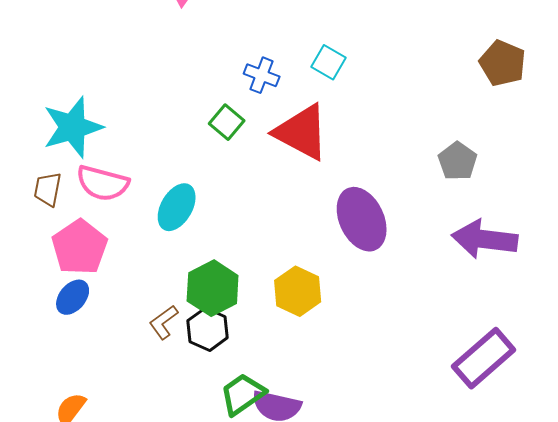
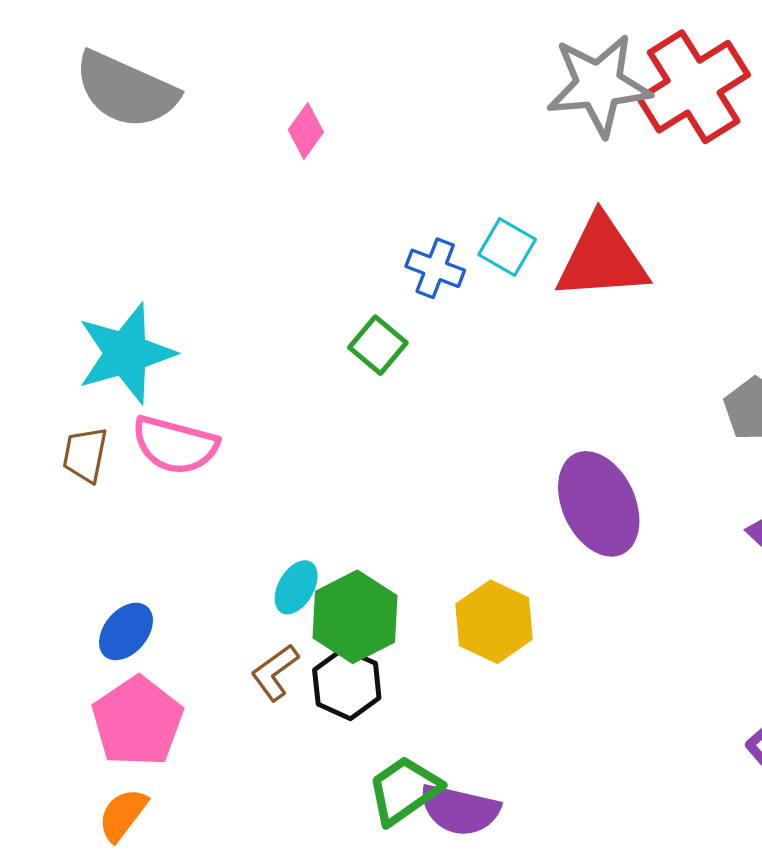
cyan square: (329, 62) -> (507, 247), moved
red triangle: (302, 132) -> (602, 258), moved, turned -32
cyan ellipse: (177, 207) -> (296, 587), moved, size x0.7
pink pentagon: (80, 247) -> (137, 721), moved

